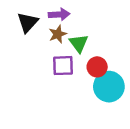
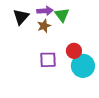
green triangle: (79, 43) -> (62, 15), moved
purple square: (63, 66) -> (48, 60), moved

